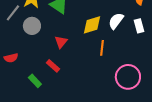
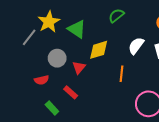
yellow diamond: (92, 25) -> (99, 50), moved
gray circle: (32, 26) -> (57, 58), moved
red semicircle: (11, 58) -> (42, 80), moved

